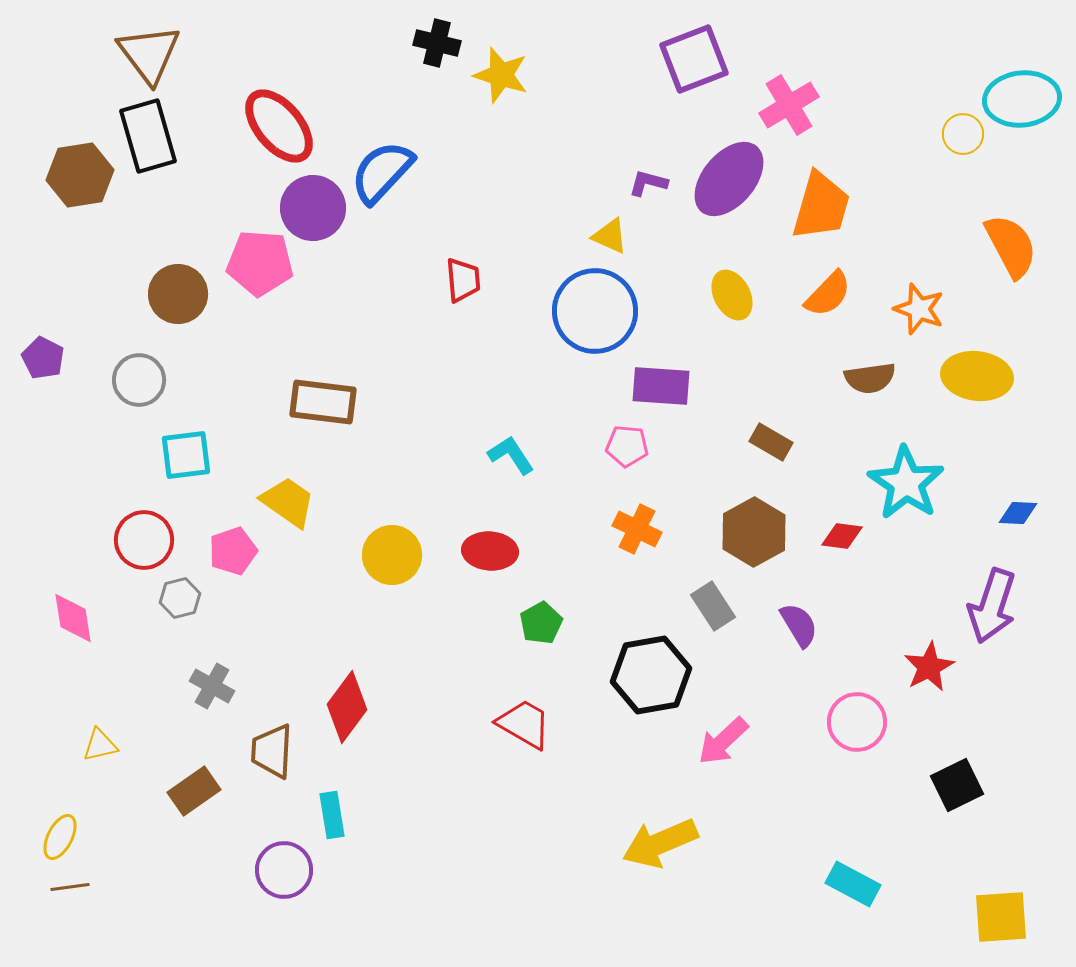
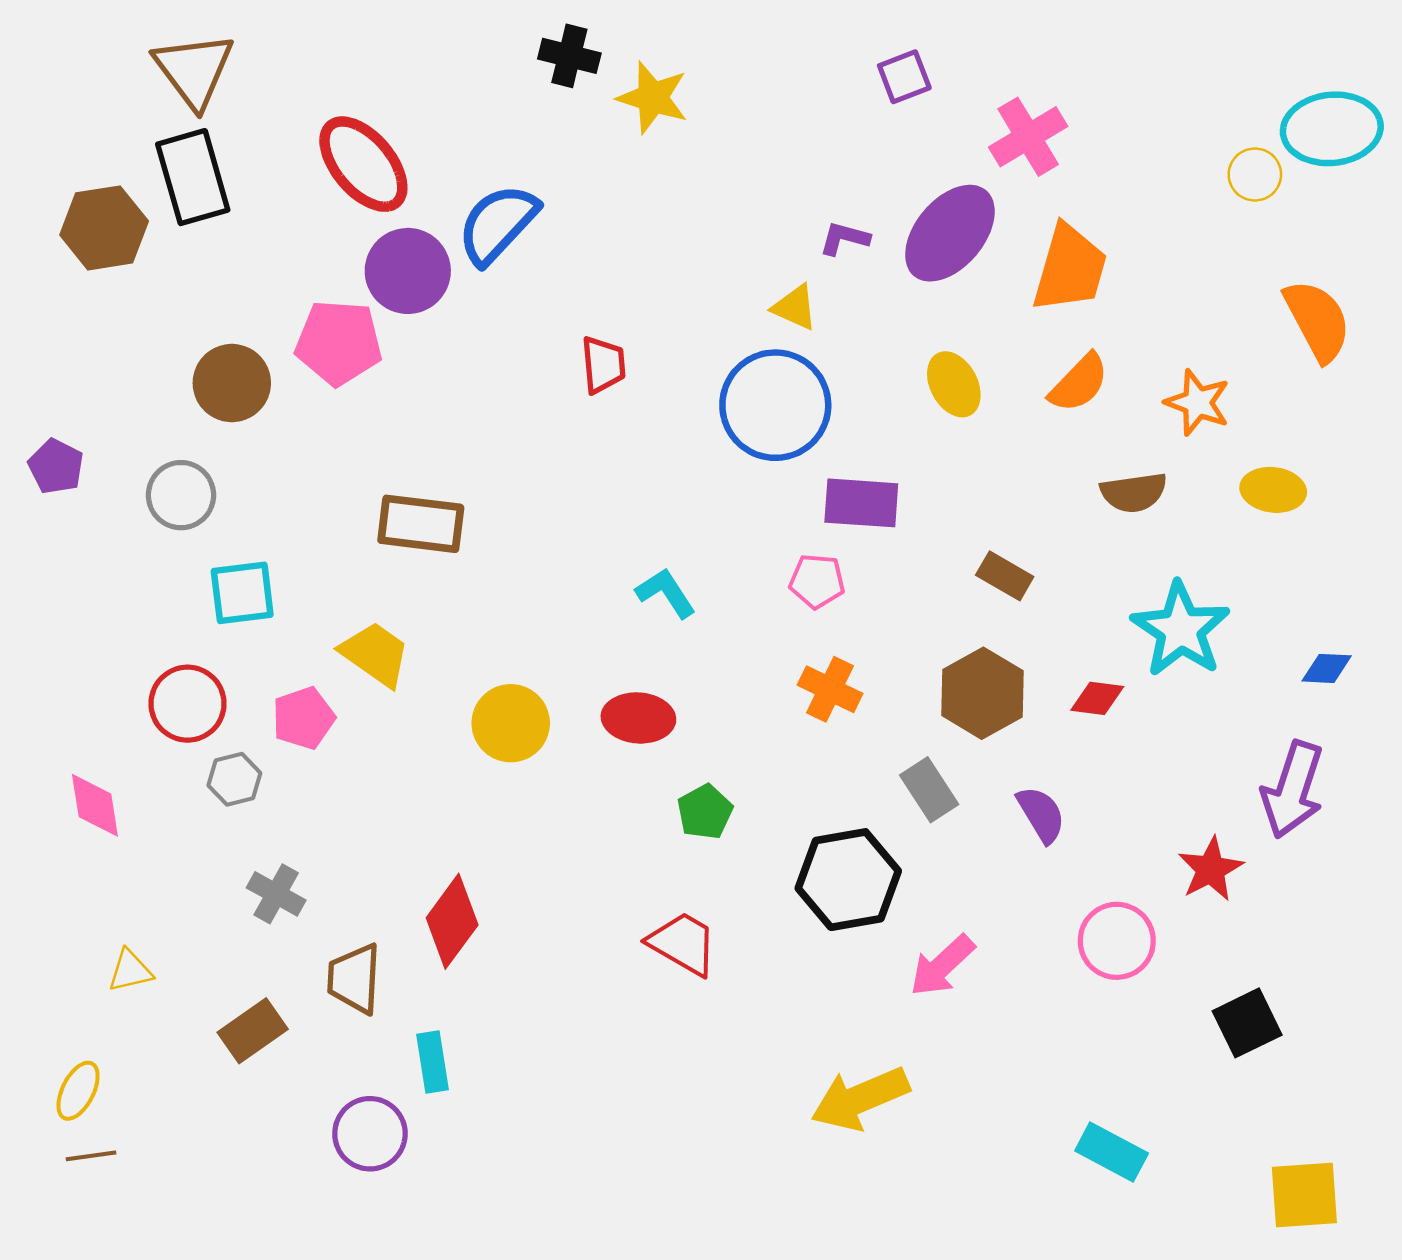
purple square: (694, 59) -> (904, 77), size x0.6
yellow ellipse: (977, 376) -> (1273, 490), size x0.7

